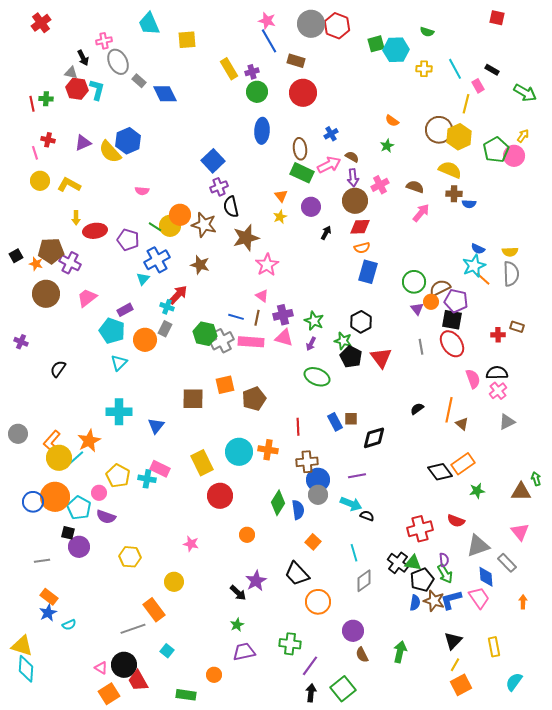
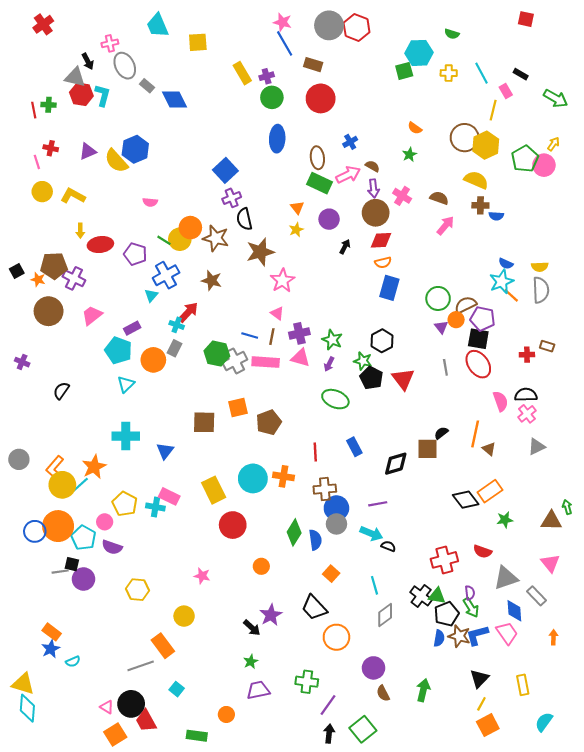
green square: (376, 44) -> (404, 71), moved
gray triangle: (71, 73) -> (75, 77), size x1.5
pink cross: (380, 185) -> (402, 196), turned -30
brown square: (351, 419) -> (427, 449), moved, size x1.5
gray line: (42, 561) -> (60, 572), moved

